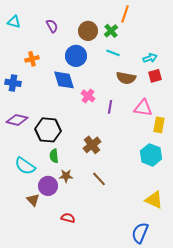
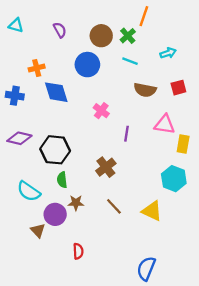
cyan arrow: (150, 58) -> (168, 53), moved
blue diamond: (64, 80) -> (56, 92), moved
purple line: (110, 107) -> (127, 134), moved
yellow triangle: (154, 200) -> (152, 211), moved
red semicircle: (68, 218) -> (78, 251), turned 72
blue semicircle: (140, 233) -> (146, 269), moved

